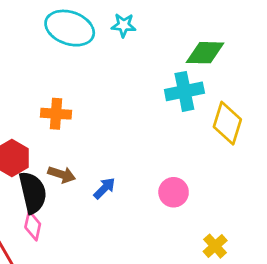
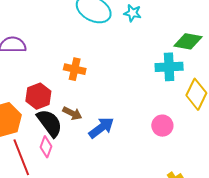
blue arrow: (104, 188) -> (101, 128), size x1.5
pink circle: (174, 192) -> (162, 126), moved
black semicircle: (33, 193) -> (50, 123), turned -32

